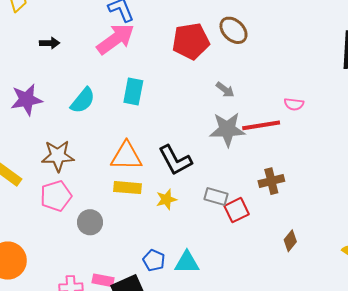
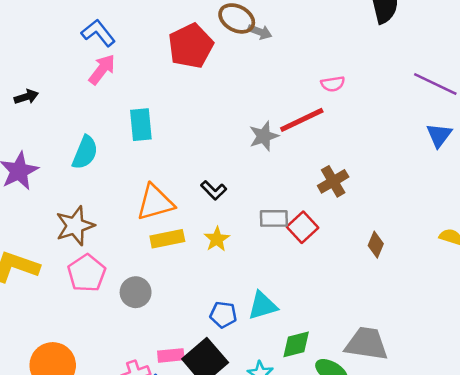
pink arrow: (116, 39) -> (102, 69), size x0.7
gray arrow: (225, 90) -> (260, 32), moved
gray star: (227, 129) -> (264, 136), size x0.7
black L-shape: (175, 160) -> (214, 190), size x0.6

